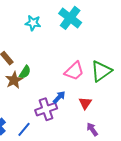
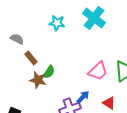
brown star: (14, 80) -> (38, 80), turned -30
red triangle: (85, 103) -> (109, 103), turned -32

